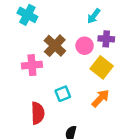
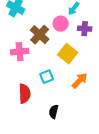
pink circle: (85, 46) -> (61, 24), moved
yellow square: (102, 67) -> (68, 54), moved

